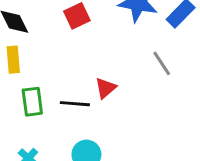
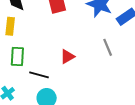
black line: (75, 104) -> (39, 75), moved

